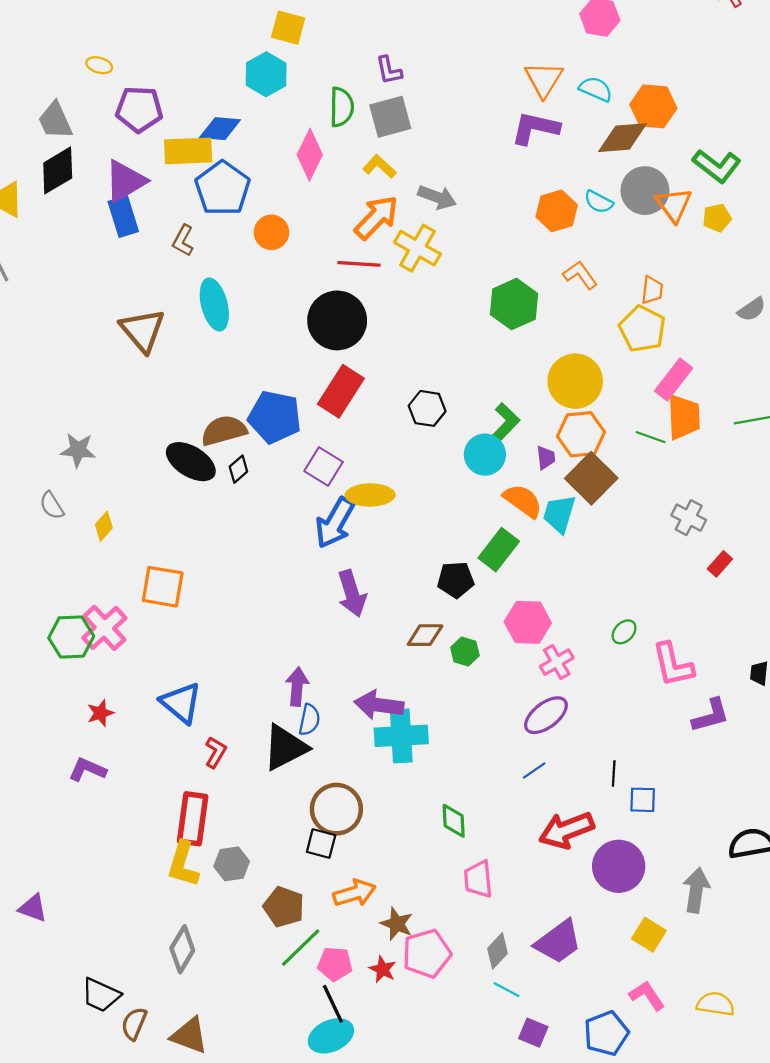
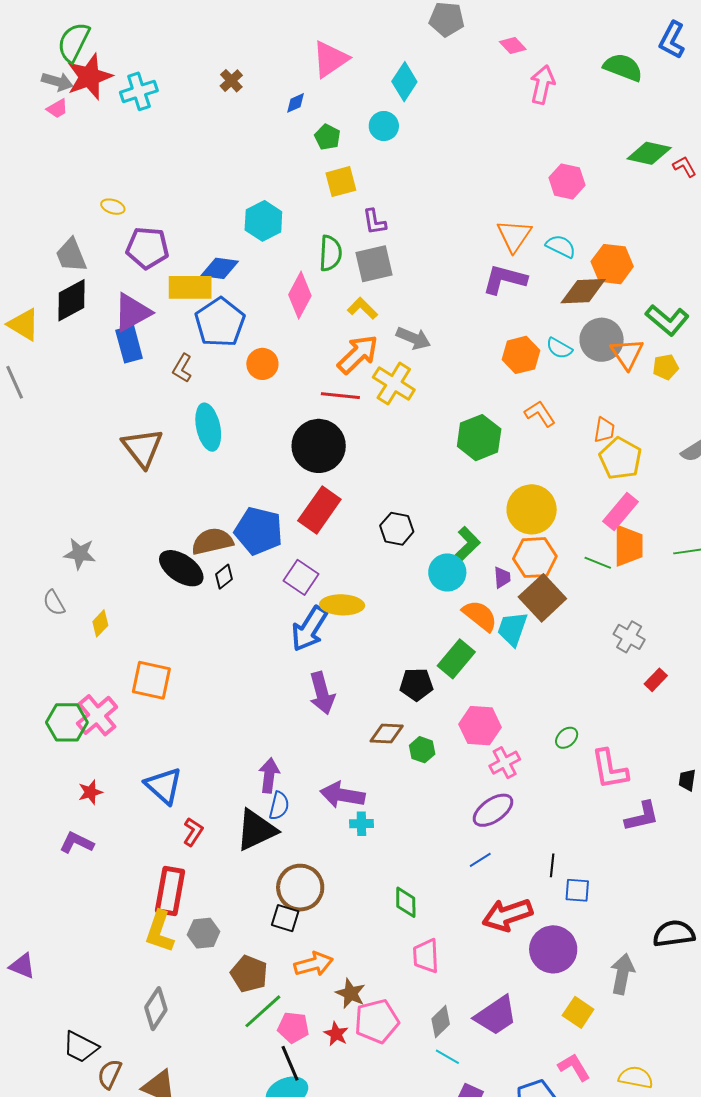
yellow square: (288, 28) -> (341, 182), moved, turned -32
yellow pentagon: (642, 329) -> (620, 458), moved
cyan cross: (401, 736) -> (361, 824), size x0.5

